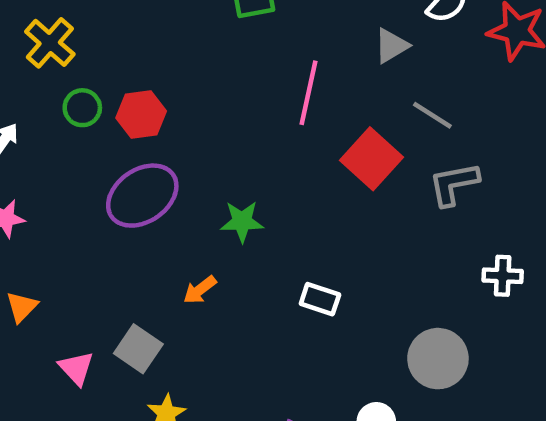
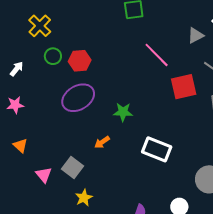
pink line: (308, 93) -> (157, 55), turned -60
red square: (372, 159) -> (184, 87), turned 32
white rectangle: (320, 299) -> (157, 149), size x1.6
orange triangle: (22, 307) -> (20, 146), turned -35

